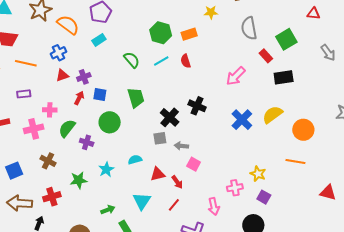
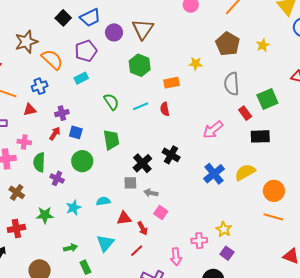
green hexagon: (161, 33) -> (140, 65), moved
red triangle: (62, 75) -> (30, 110), moved
green semicircle: (67, 128) -> (39, 162), turned -42
orange line: (295, 161) -> (273, 217), moved

